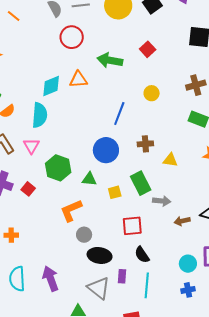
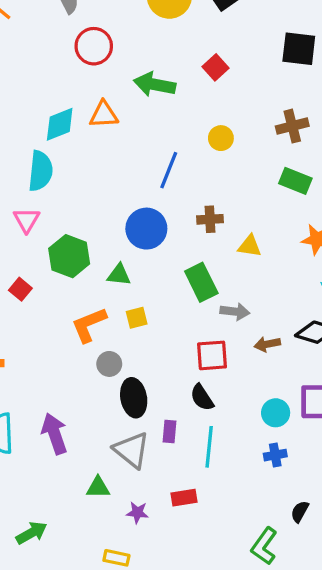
yellow square: (115, 192) -> (137, 318), moved
red square: (132, 226) -> (212, 355), moved
black ellipse: (100, 255) -> (134, 398), turned 70

